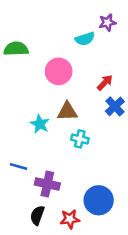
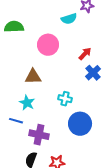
brown triangle: (67, 111) -> (33, 77), moved
cyan star: (40, 124) -> (27, 103), moved
blue circle: (99, 200) -> (80, 124), moved

